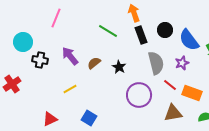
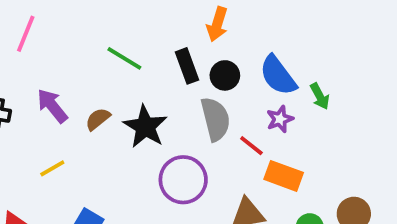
orange arrow: (134, 13) -> (217, 24), moved, turned -144
black circle: (165, 30) -> (225, 75), moved
purple star: (182, 63) -> (280, 119), moved
black star: (119, 67) -> (145, 127), size x1.6
red line: (170, 85) -> (251, 146), moved

